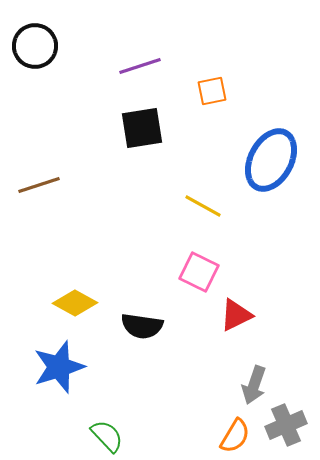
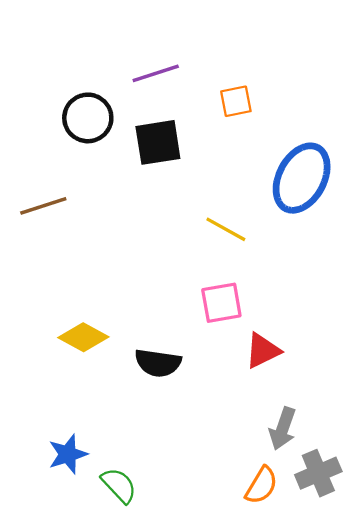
black circle: (35, 46) -> (88, 118), moved
pink square: (199, 272) -> (221, 303), turned -36
blue star: (59, 367) -> (68, 454), moved, size x0.7

